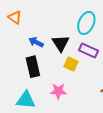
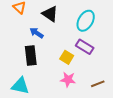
black triangle: (61, 43) -> (50, 14), moved, turned -30
pink star: (58, 91) -> (68, 80), moved

